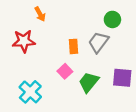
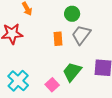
green circle: (112, 19) -> (72, 14), moved
pink square: (65, 71) -> (52, 85), moved

